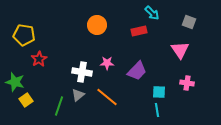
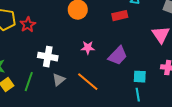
red star: (39, 59) -> (28, 25), moved
white cross: (82, 72) -> (48, 57), moved
green line: (59, 106) -> (29, 82), moved

